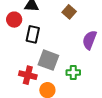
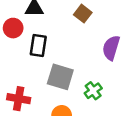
green cross: (73, 73) -> (93, 91), turned -32
red cross: (28, 75) -> (19, 99), moved

